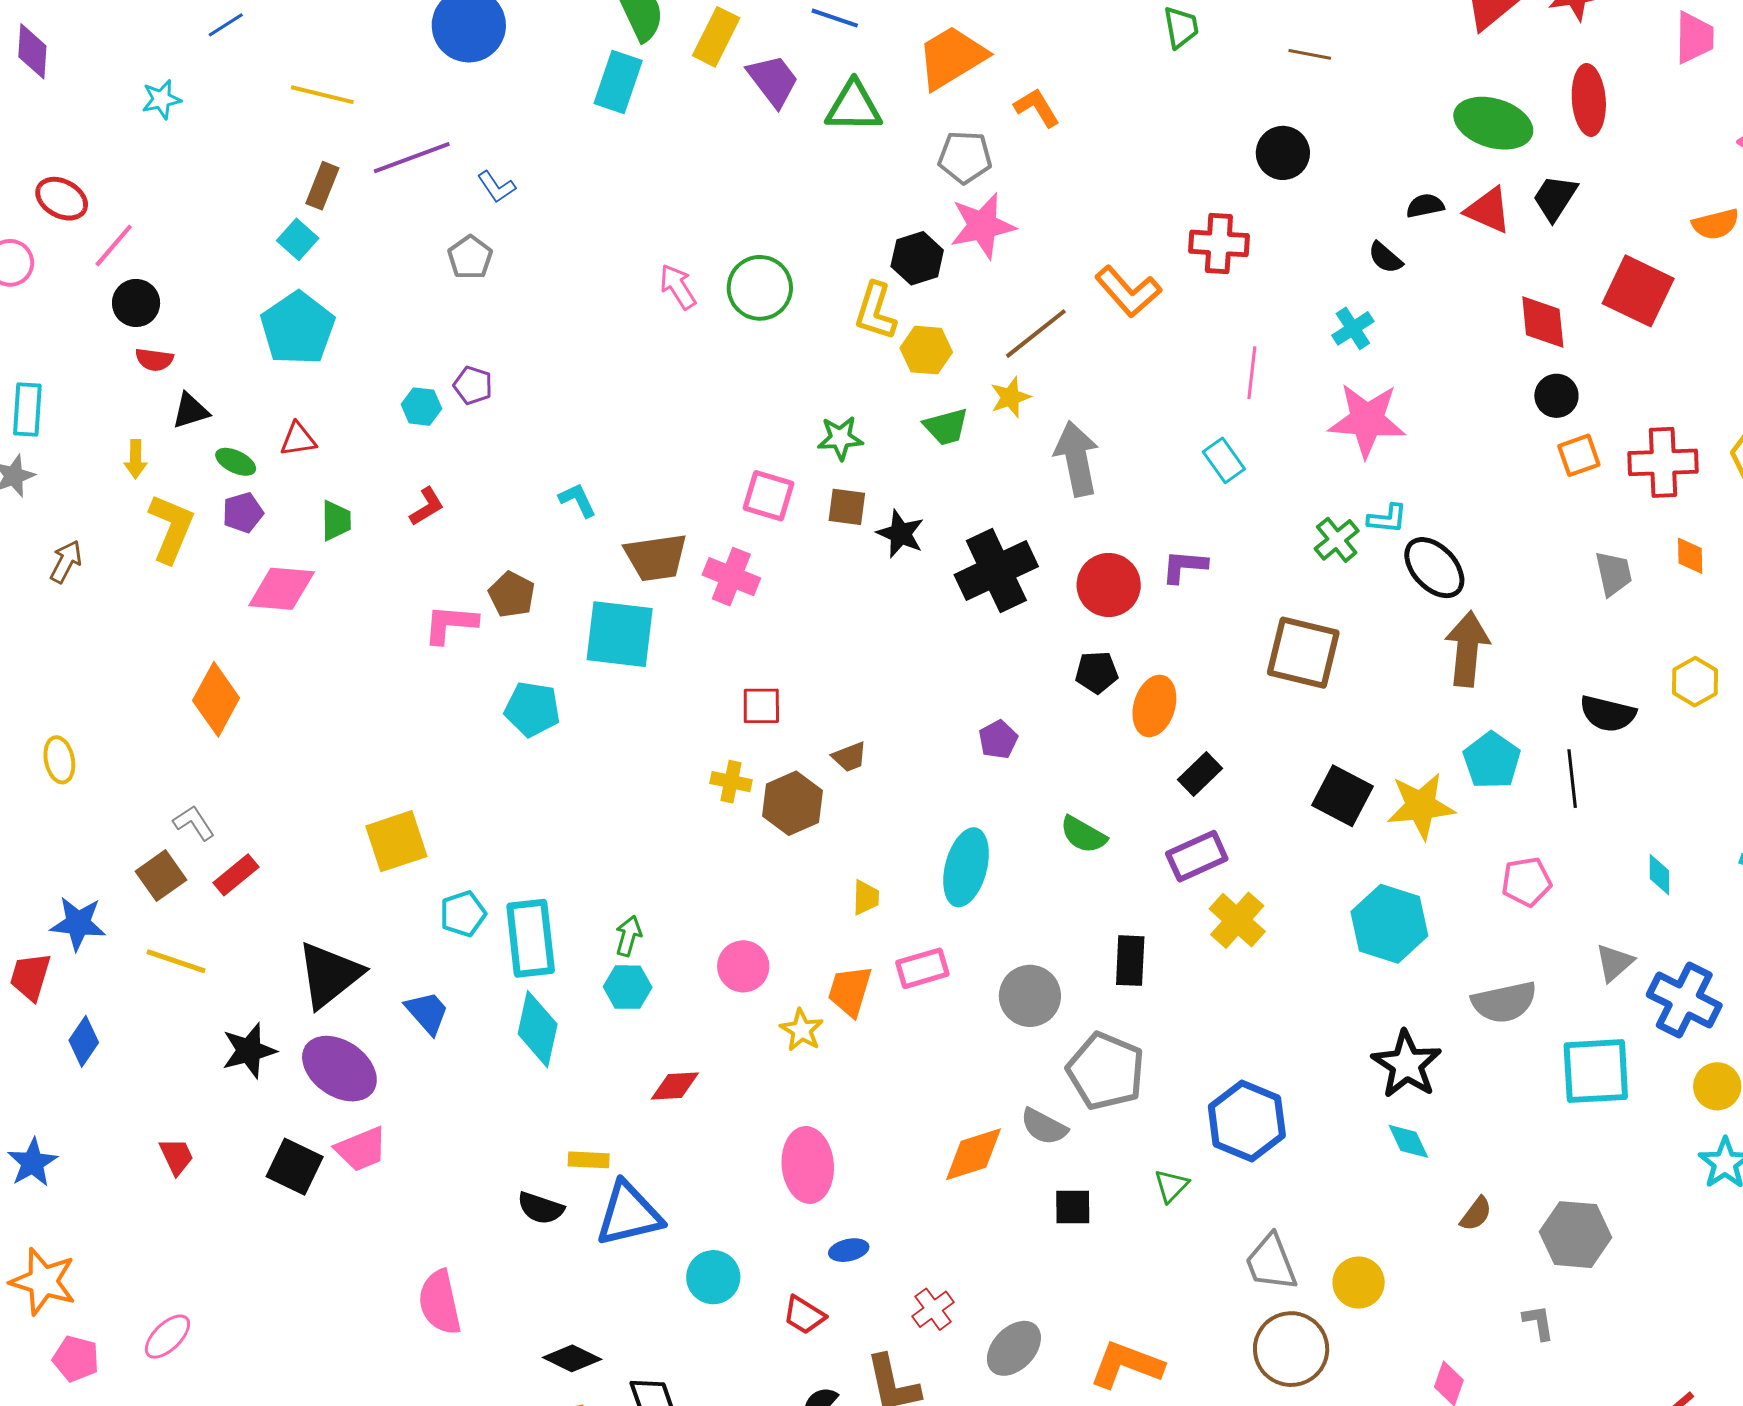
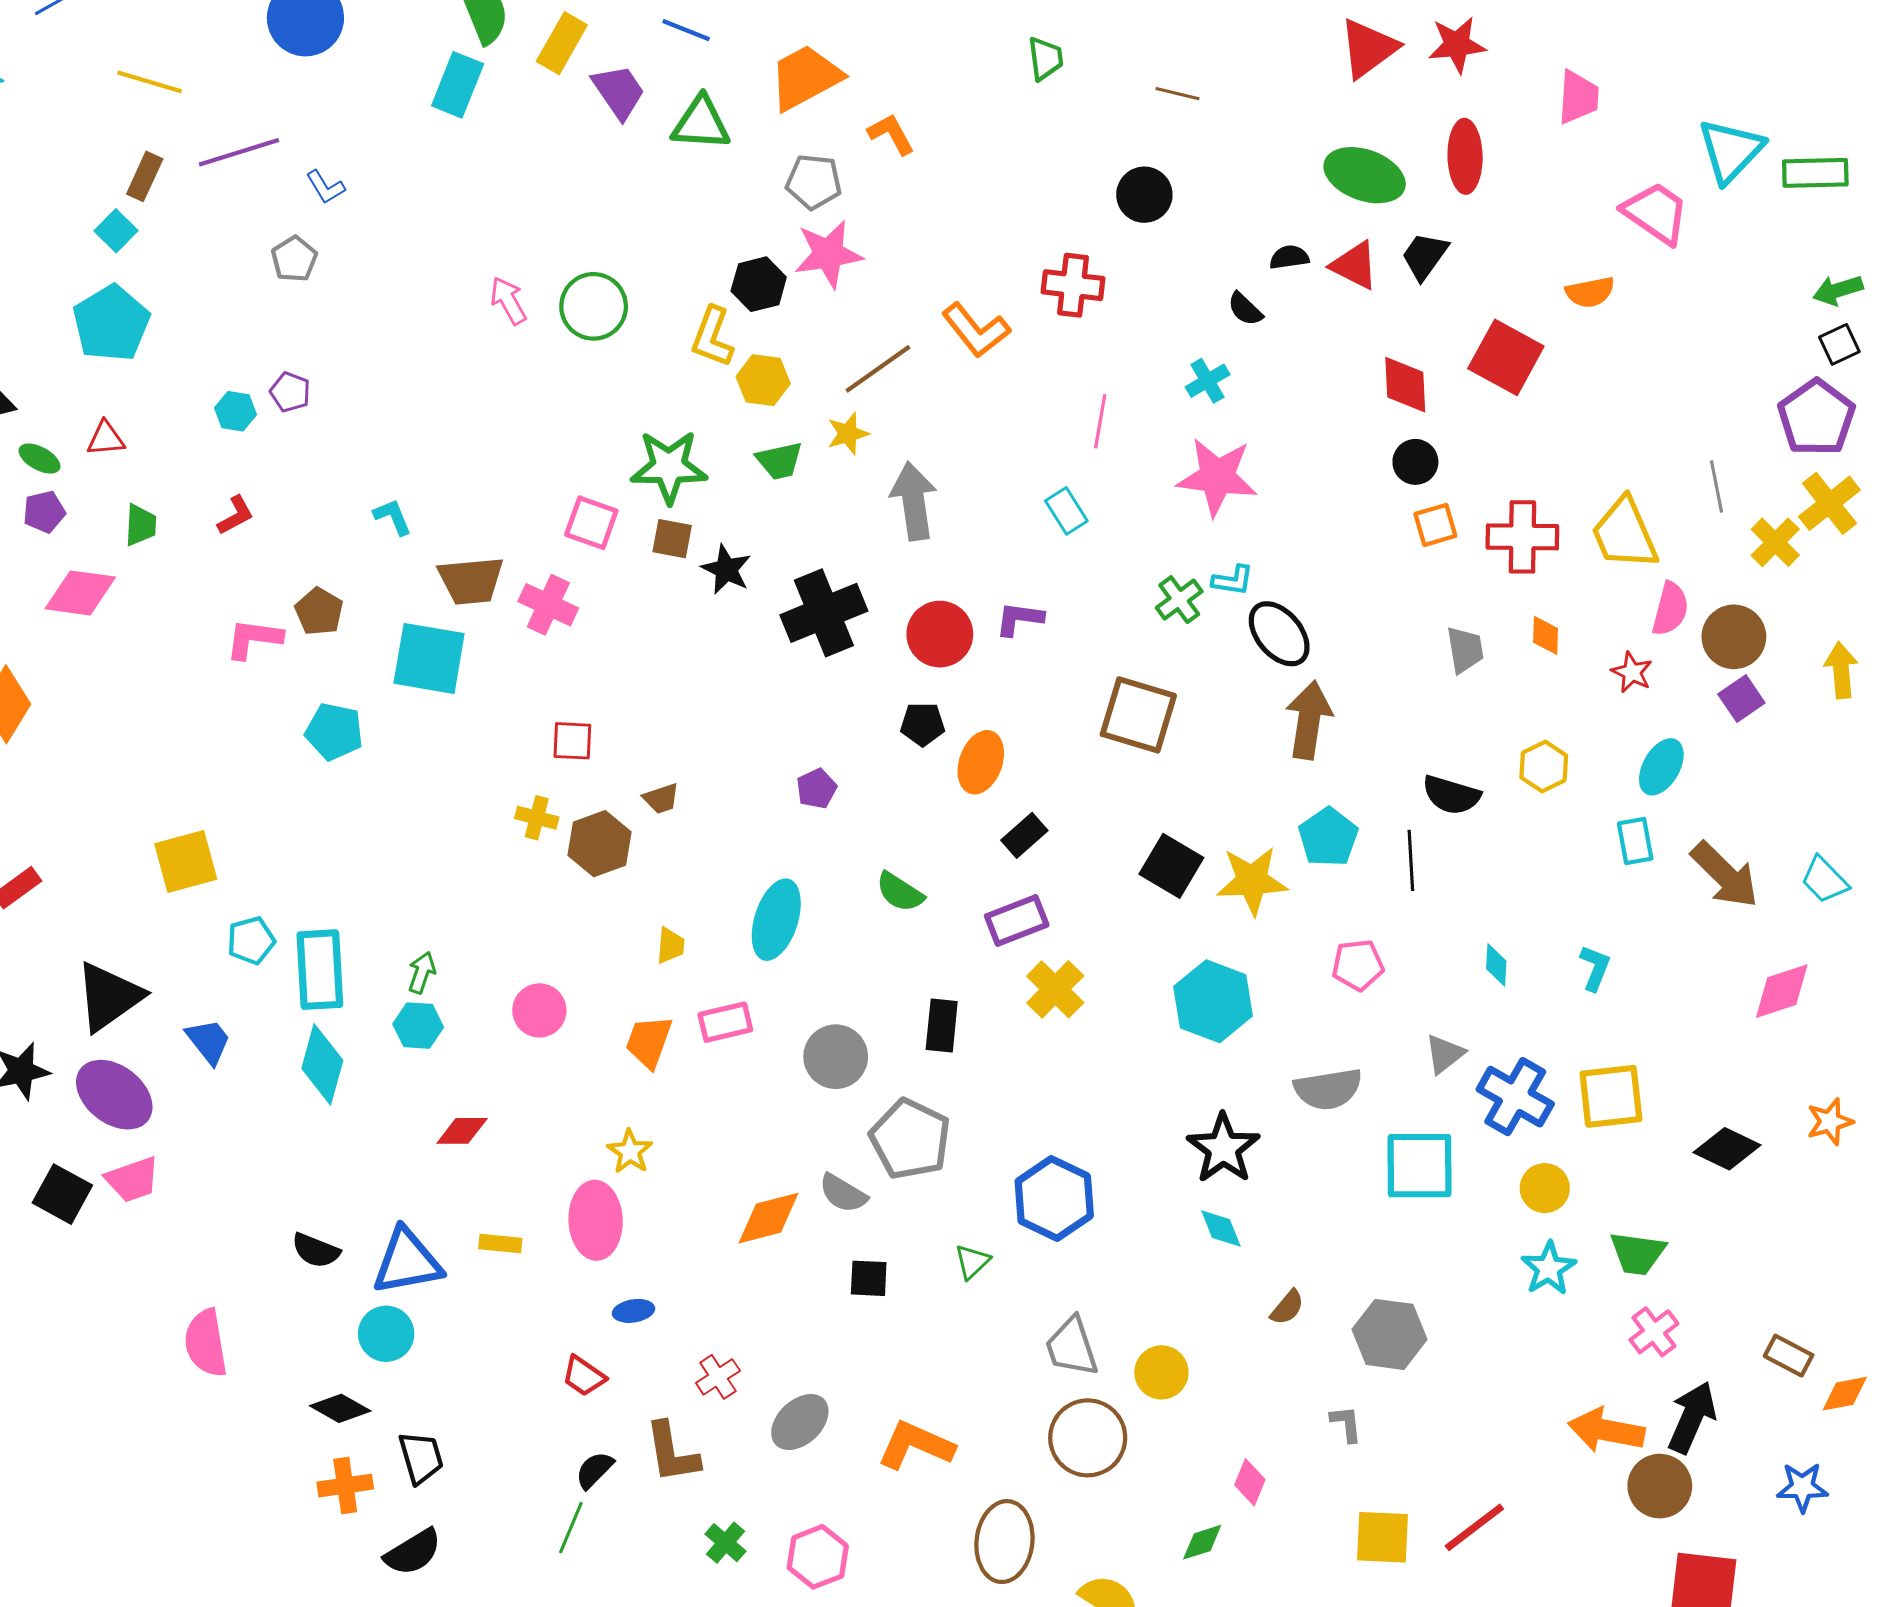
green star: (840, 438) -> (669, 467), size x1.6
yellow star: (802, 1030) -> (630, 1152), moved
yellow rectangle: (589, 1160) -> (500, 1243), moved
cyan circle: (713, 1277) -> (386, 1334), moved

